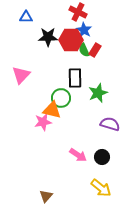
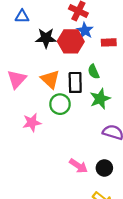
green semicircle: (84, 50) -> (94, 72), moved
red rectangle: (95, 50) -> (109, 42), moved, turned 56
orange triangle: (52, 110) -> (50, 79), moved, turned 30
pink star: (43, 122) -> (32, 123), moved

